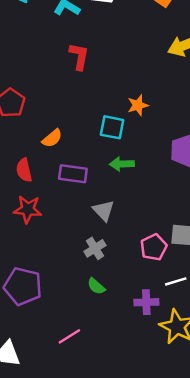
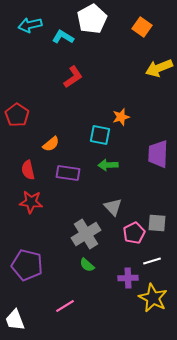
red L-shape: (79, 56) -> (73, 77), turned 45
gray triangle: (104, 210) -> (113, 207), moved
gray cross: (95, 248) -> (86, 234), size x1.6

